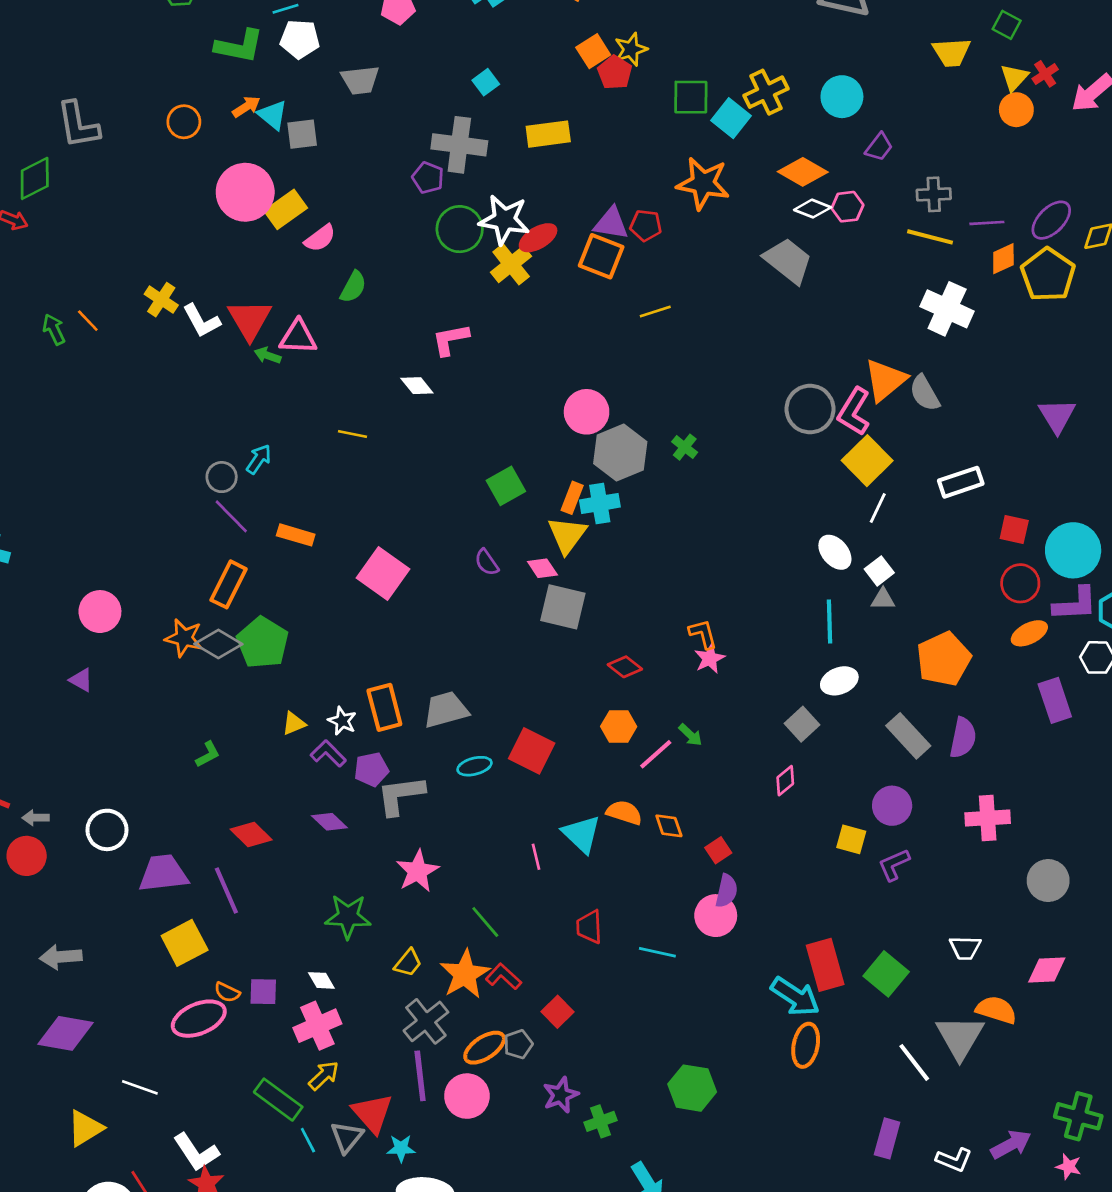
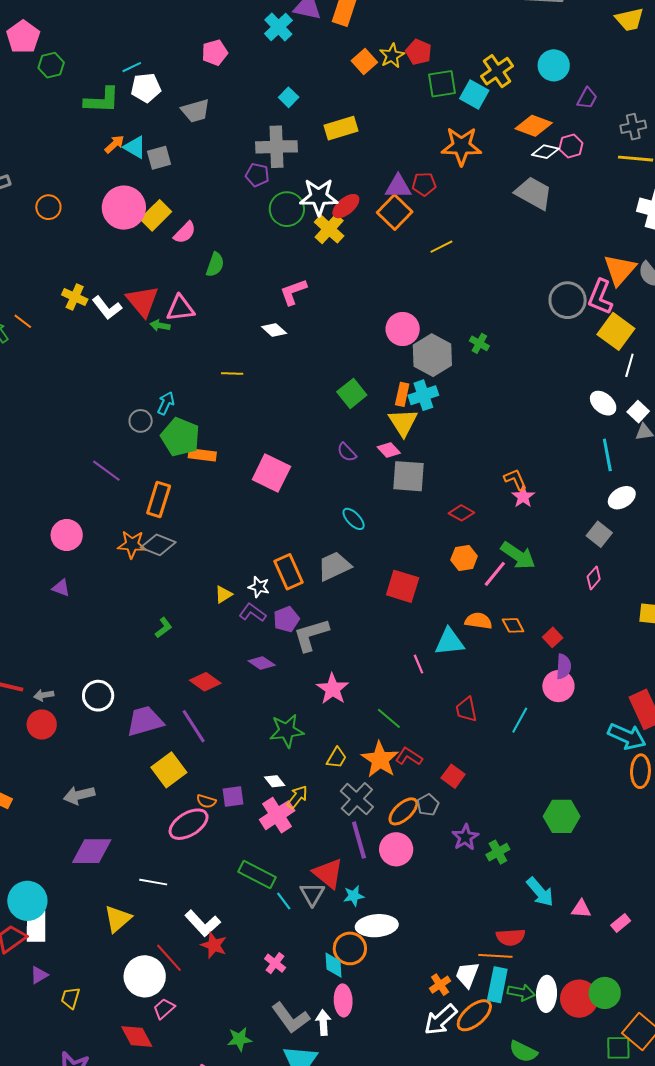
red pentagon: (615, 72) -> (419, 52), moved
orange circle: (184, 122) -> (48, 207), moved
orange square: (601, 256) -> (395, 212), turned 32
purple line: (231, 516) -> (106, 471), moved
green pentagon: (263, 643) -> (180, 437), moved
green arrow: (690, 735) -> (518, 555), size x1.8
cyan ellipse: (475, 766) -> (354, 519), moved, turned 70
cyan triangle: (581, 834) -> (449, 642), turned -40
cyan line: (657, 952) -> (520, 720), turned -64
yellow arrow: (324, 1076) -> (297, 797), moved

